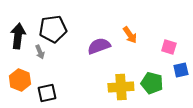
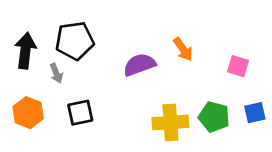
blue square: (181, 70) -> (255, 113), moved
black square: (47, 93) -> (80, 113), moved

